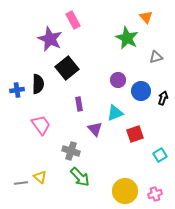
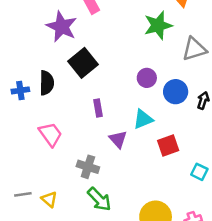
green star: (127, 38) -> (158, 25), turned 30
gray triangle: (156, 57) -> (194, 49), size x1.5
cyan square: (160, 155) -> (199, 172), turned -32
gray line: (21, 183) -> (23, 194), moved

